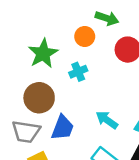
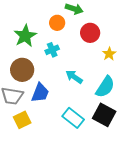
cyan arrow: (107, 120) -> (74, 77), moved

